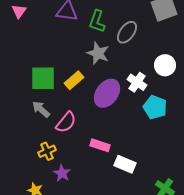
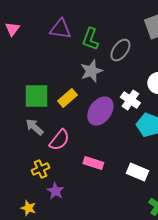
gray star: (98, 53) -> (91, 71), turned 30
white rectangle: (125, 164) -> (137, 172), moved

